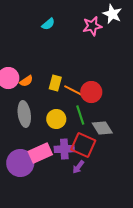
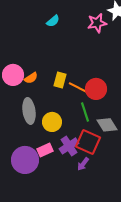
yellow circle: (56, 119) -> (52, 122), moved
purple cross: (64, 149) -> (69, 146), turned -30
pink rectangle: (40, 153) -> (45, 150), size x0.7

